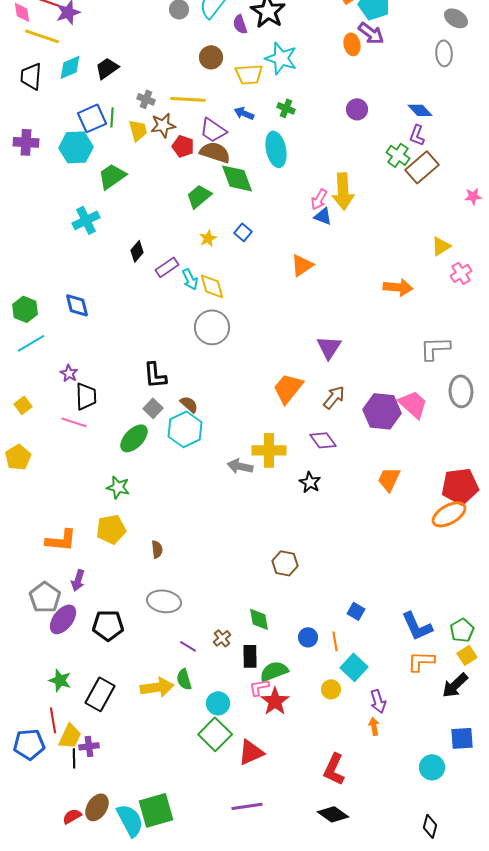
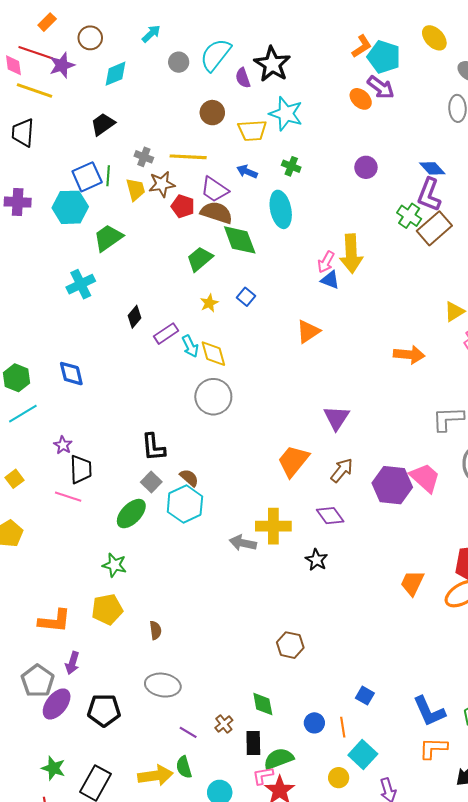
orange ellipse: (352, 44) -> (361, 99), turned -35
cyan diamond: (70, 67) -> (116, 74), moved
purple L-shape: (417, 135) -> (429, 195), size x1.5
orange trapezoid: (389, 479) -> (412, 583), moved

